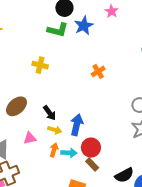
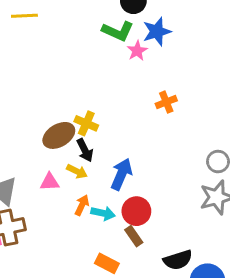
pink star: (112, 11) -> (137, 51), moved
yellow cross: (40, 65) -> (86, 123), moved
brown ellipse: (17, 106) -> (59, 135), moved
yellow arrow: (55, 130) -> (77, 171), moved

